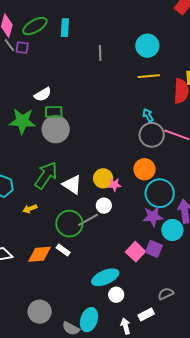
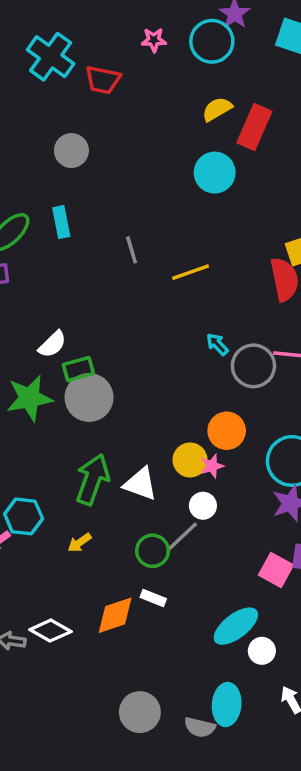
cyan circle: (147, 46) -> (215, 173), moved
yellow line: (149, 76) -> (191, 272), moved
cyan arrow: (148, 115) -> (217, 344), moved
orange circle: (144, 169) -> (227, 431), moved
green circle: (69, 224) -> (153, 551), size x0.7

